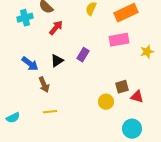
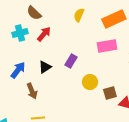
cyan cross: (25, 18) -> (20, 33), moved
blue arrow: (30, 64) -> (18, 70), turned -90
yellow circle: (106, 102) -> (90, 82), moved

